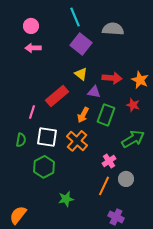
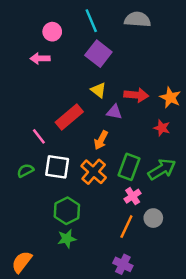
pink circle: (31, 26) -> (52, 32), moved
gray semicircle: (113, 29) -> (137, 19), moved
pink line: (32, 112) -> (39, 136), turned -56
green rectangle: (106, 115) -> (129, 167), moved
green semicircle: (21, 140) -> (25, 171), turned -128
green hexagon: (44, 167) -> (67, 211), moved
green star: (66, 199) -> (67, 239), moved
purple cross: (116, 217) -> (123, 264), moved

